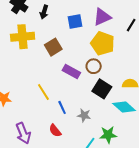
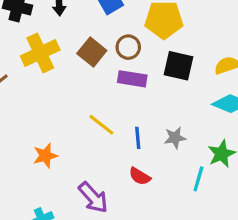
brown circle: (94, 66) -> (128, 47), moved
black square: (102, 89) -> (179, 66), moved
blue line: (62, 107) -> (138, 138), turned 40

